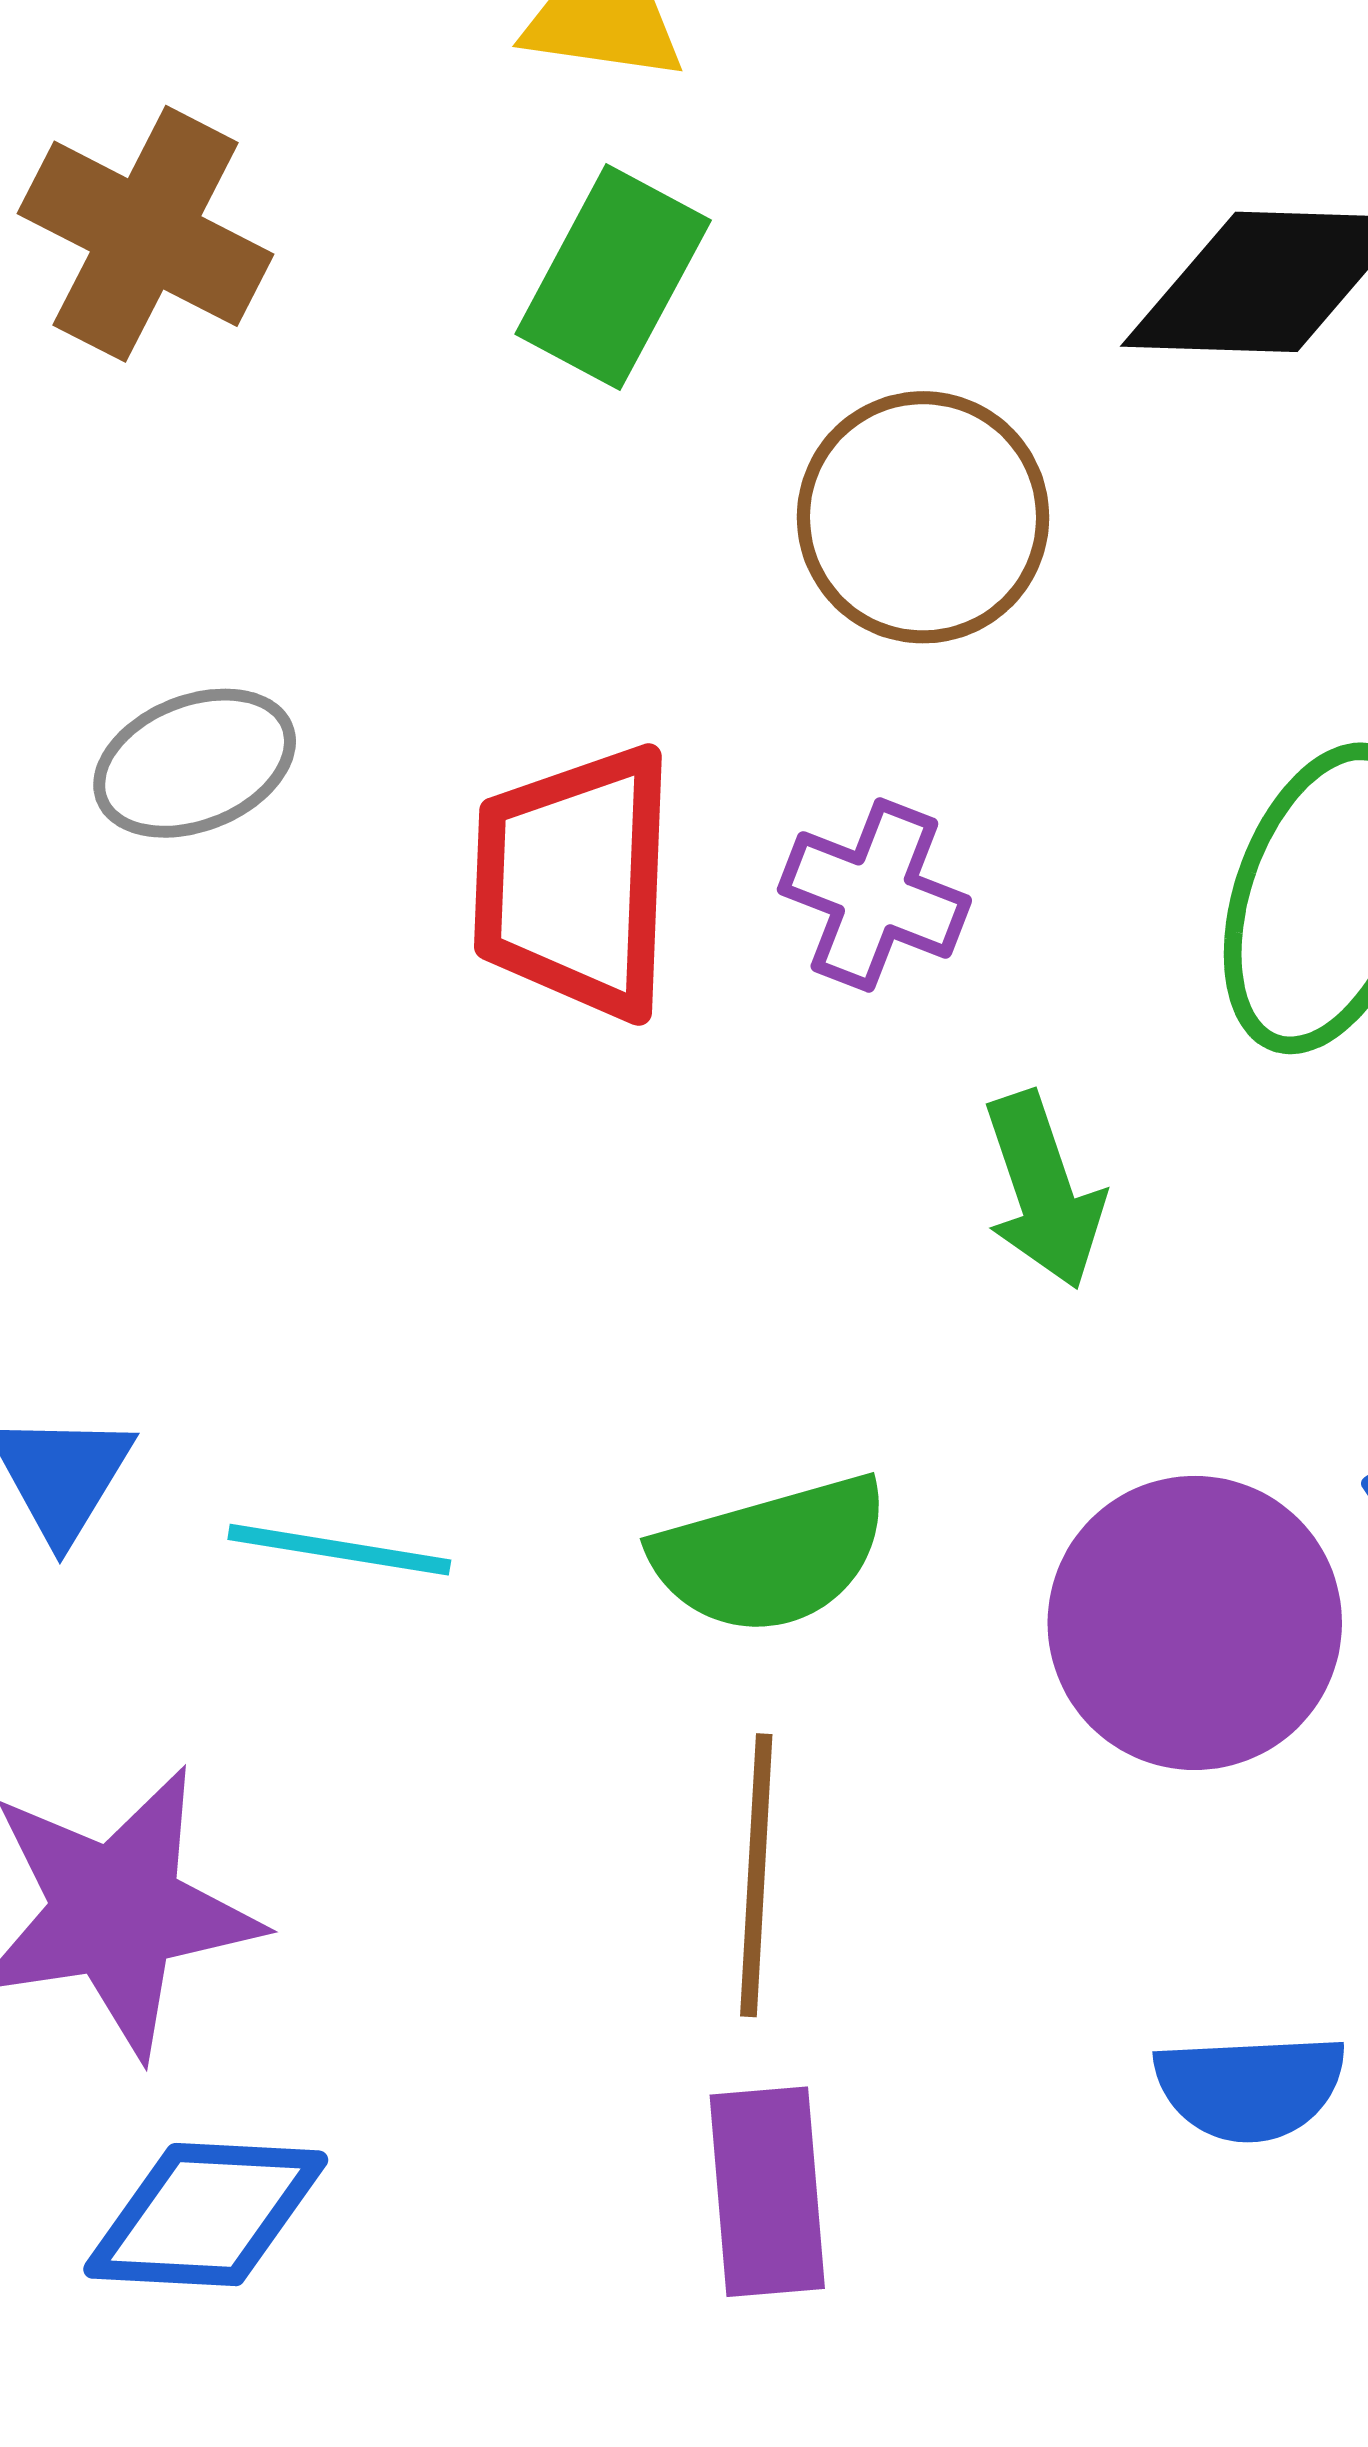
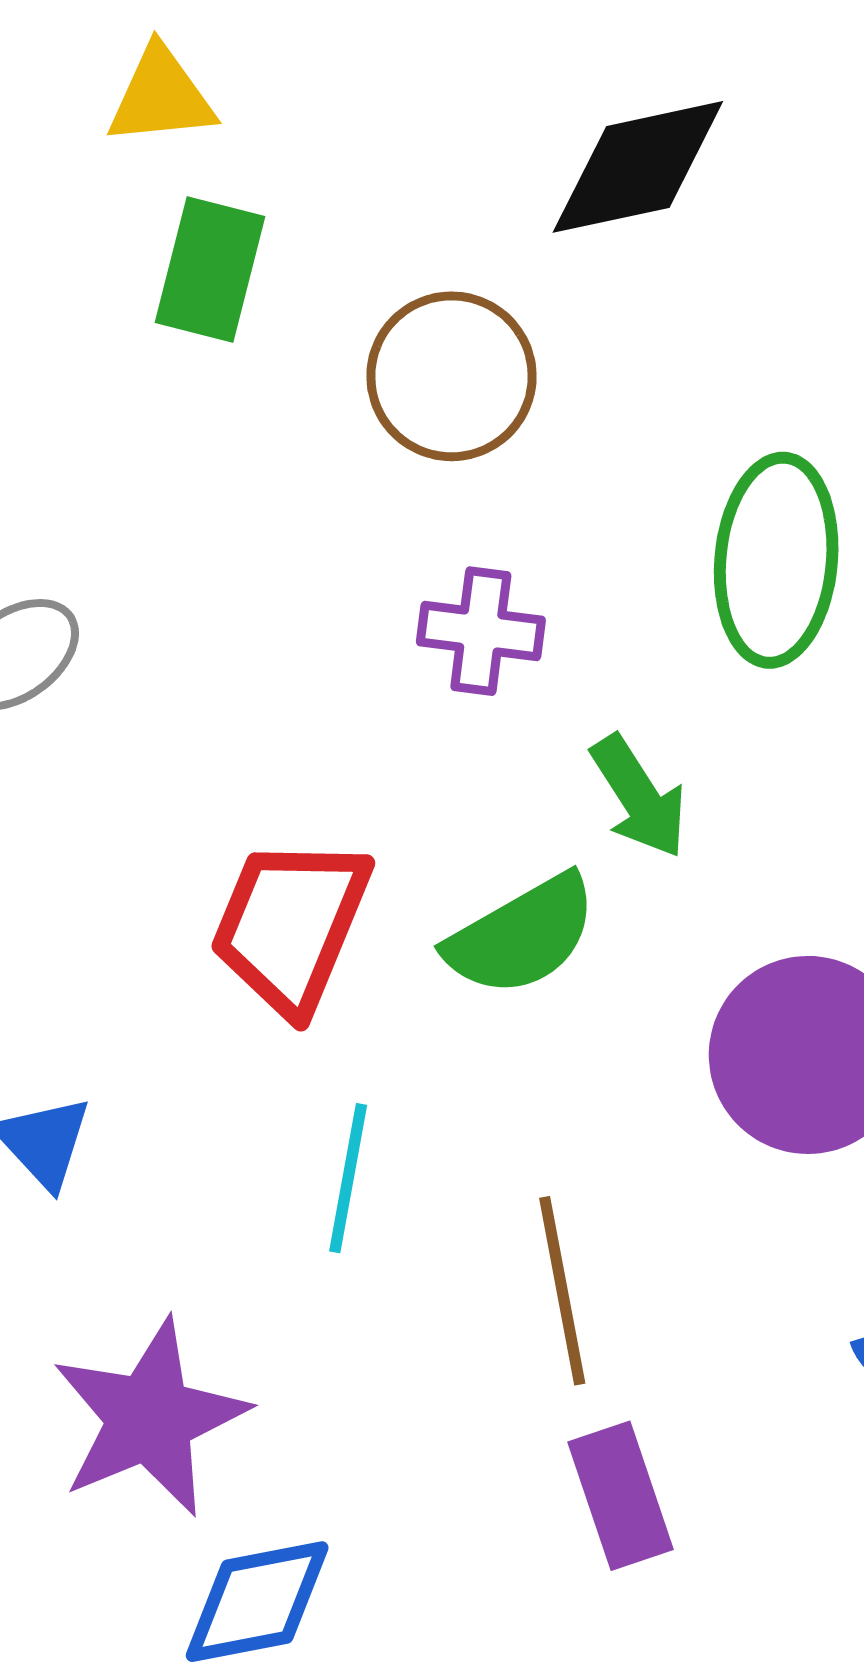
red trapezoid: (575, 882) -> (291, 925), moved, turned 34
cyan line: (339, 1550) -> (348, 1178), moved, turned -75
green semicircle: (771, 1555) -> (522, 935), moved

